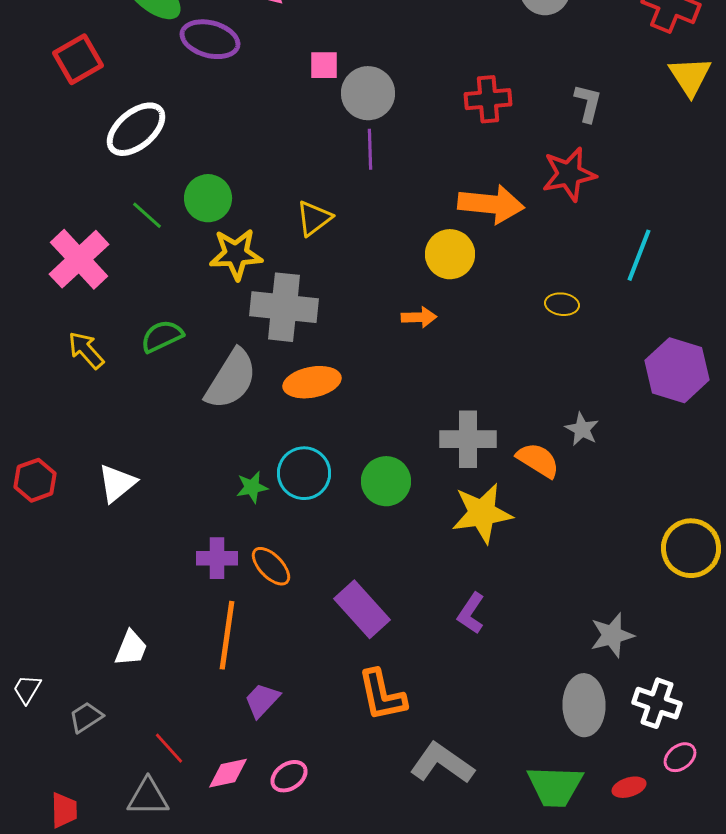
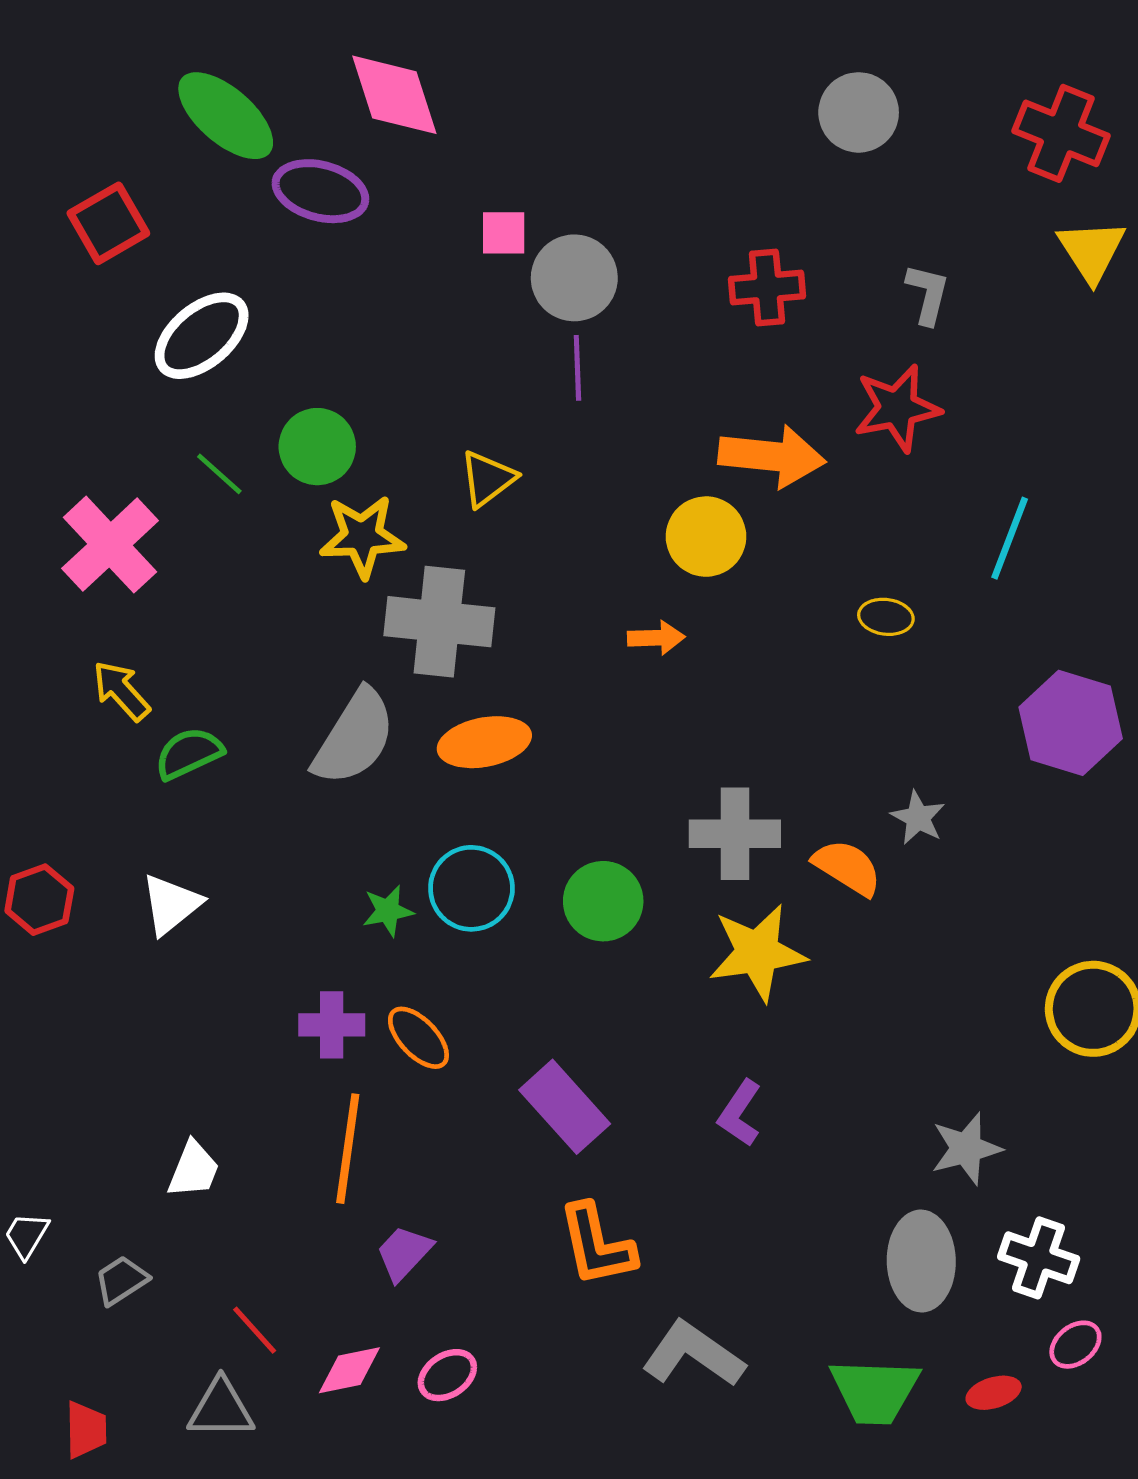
green semicircle: (162, 336) -> (189, 753), moved

